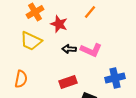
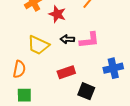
yellow trapezoid: (31, 41) -> (38, 45), moved
pink L-shape: (91, 50) -> (89, 40), turned -30

